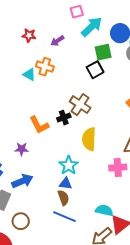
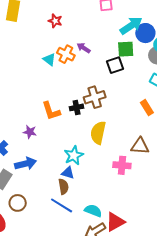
cyan arrow: (92, 27) -> (131, 26), moved
purple arrow: (57, 41) -> (84, 48), moved, turned 56
brown cross: (80, 105) -> (95, 97), turned 30
cyan semicircle: (104, 210) -> (93, 211), moved

